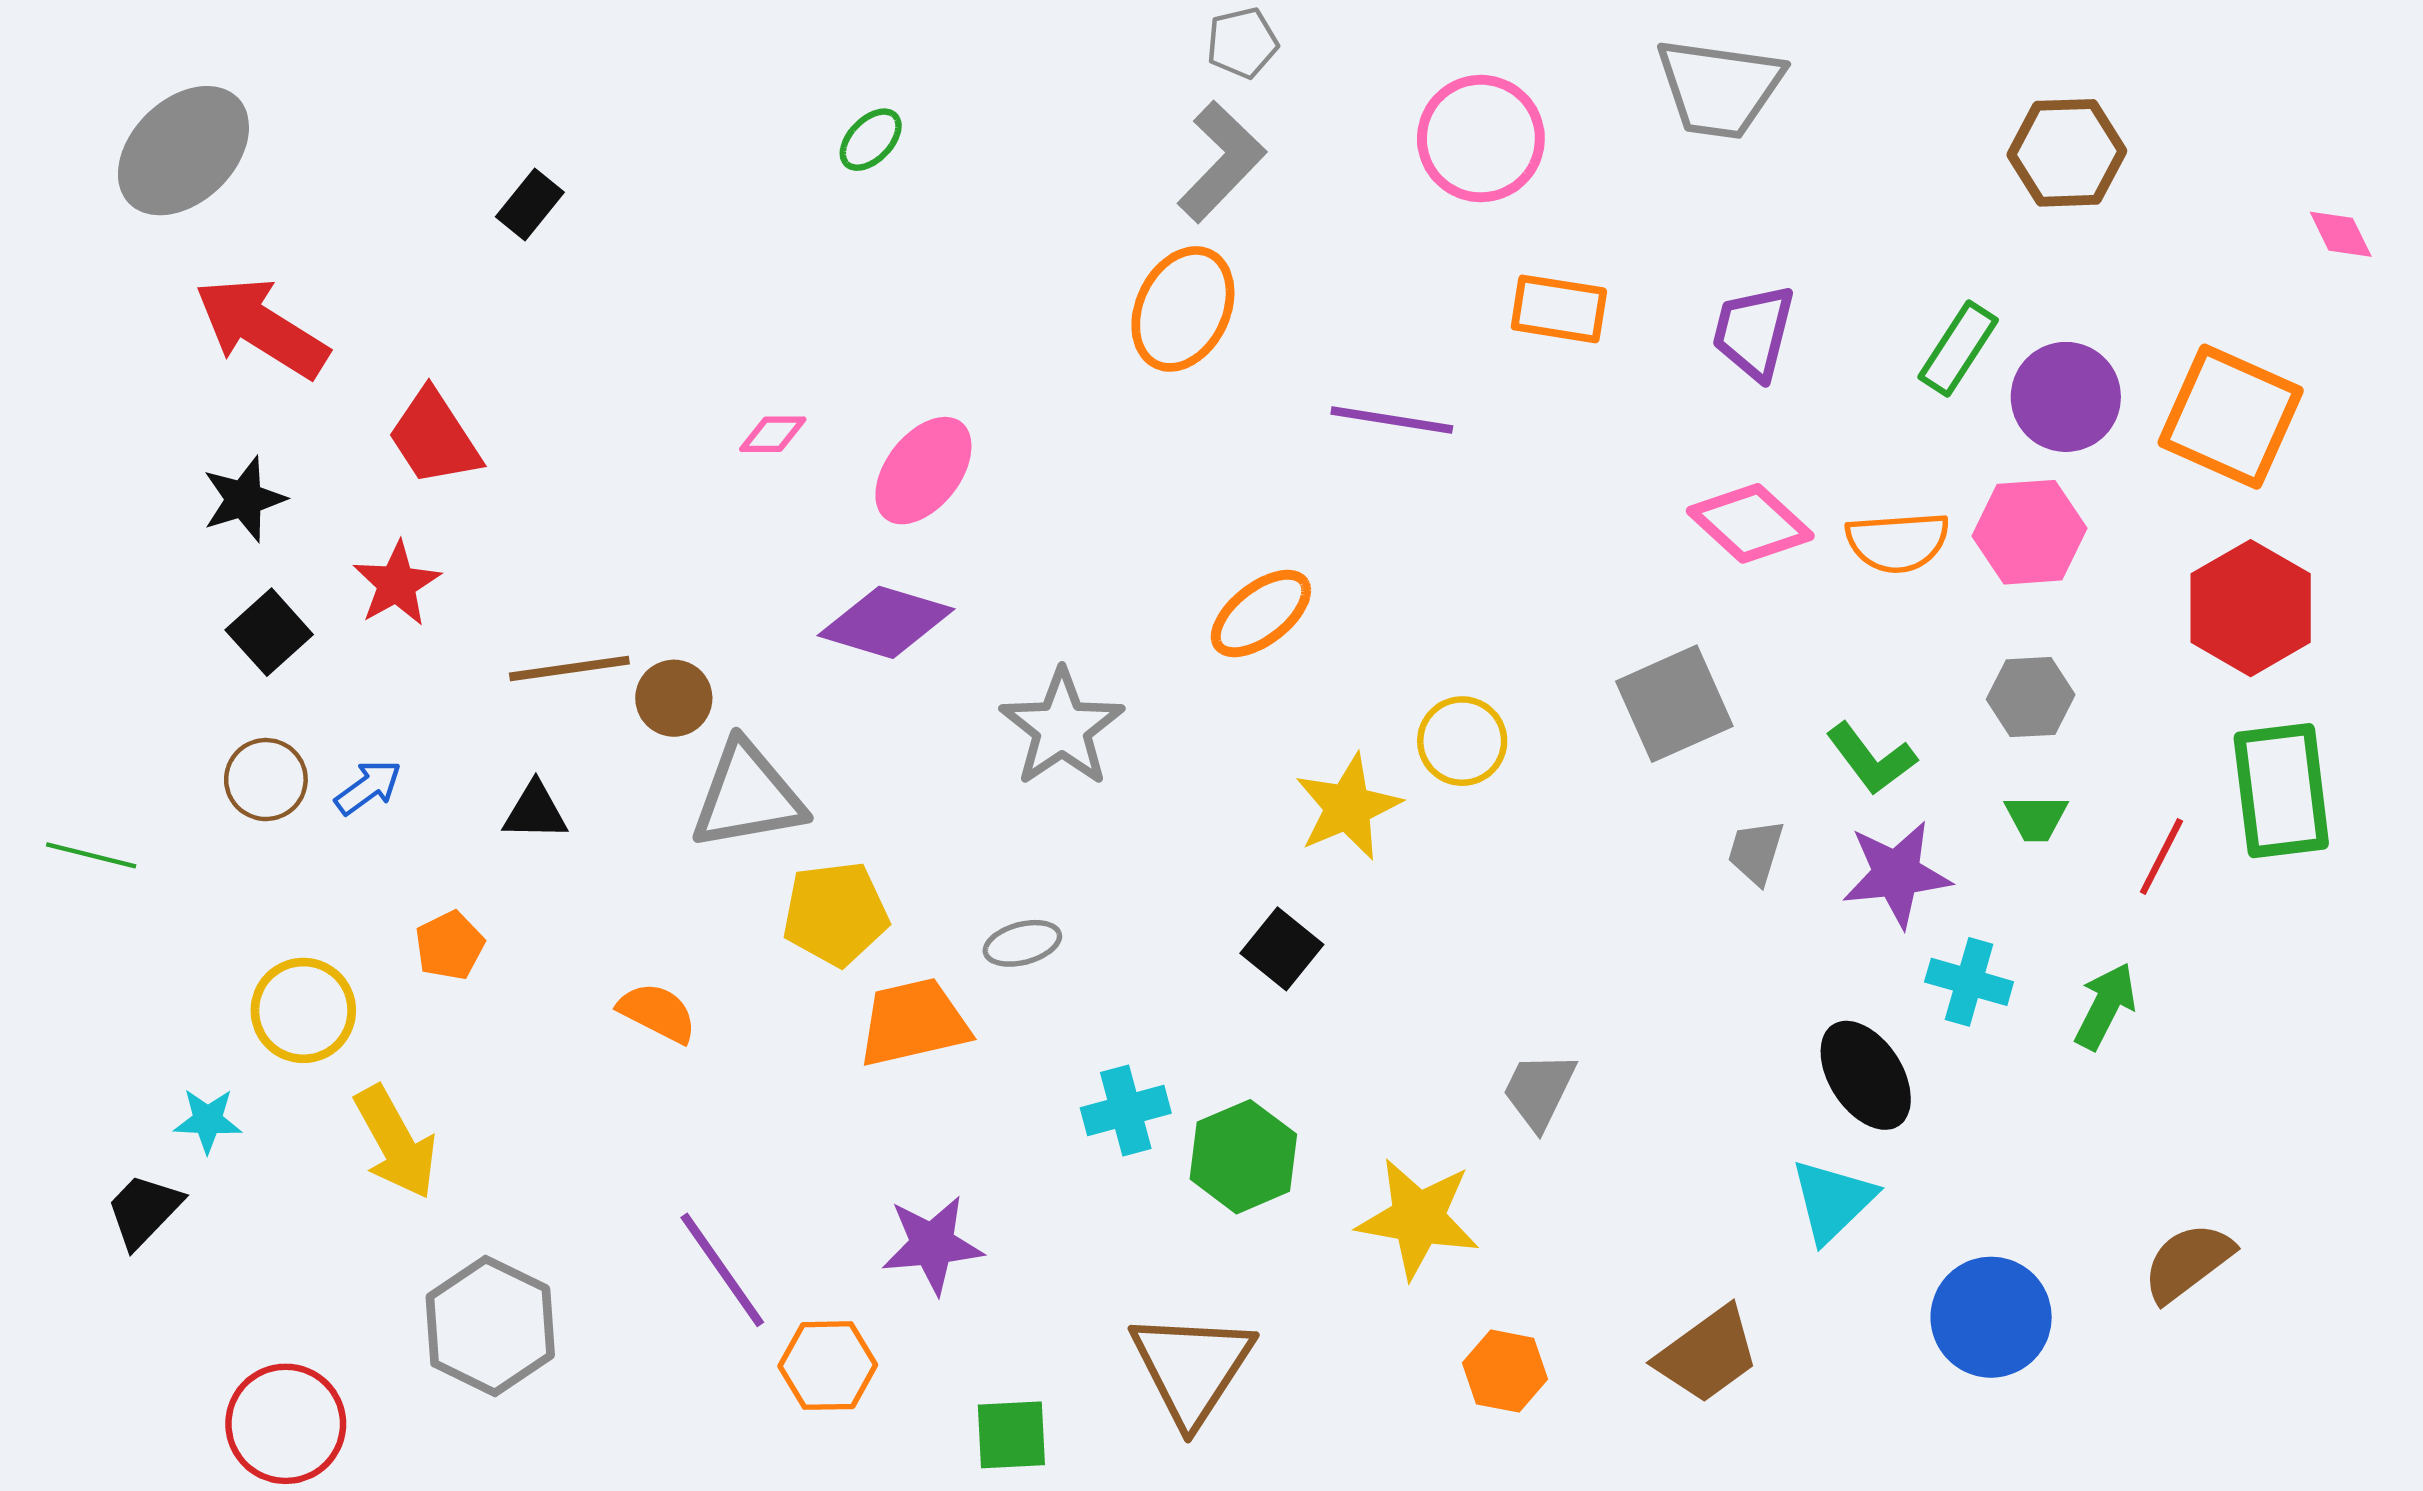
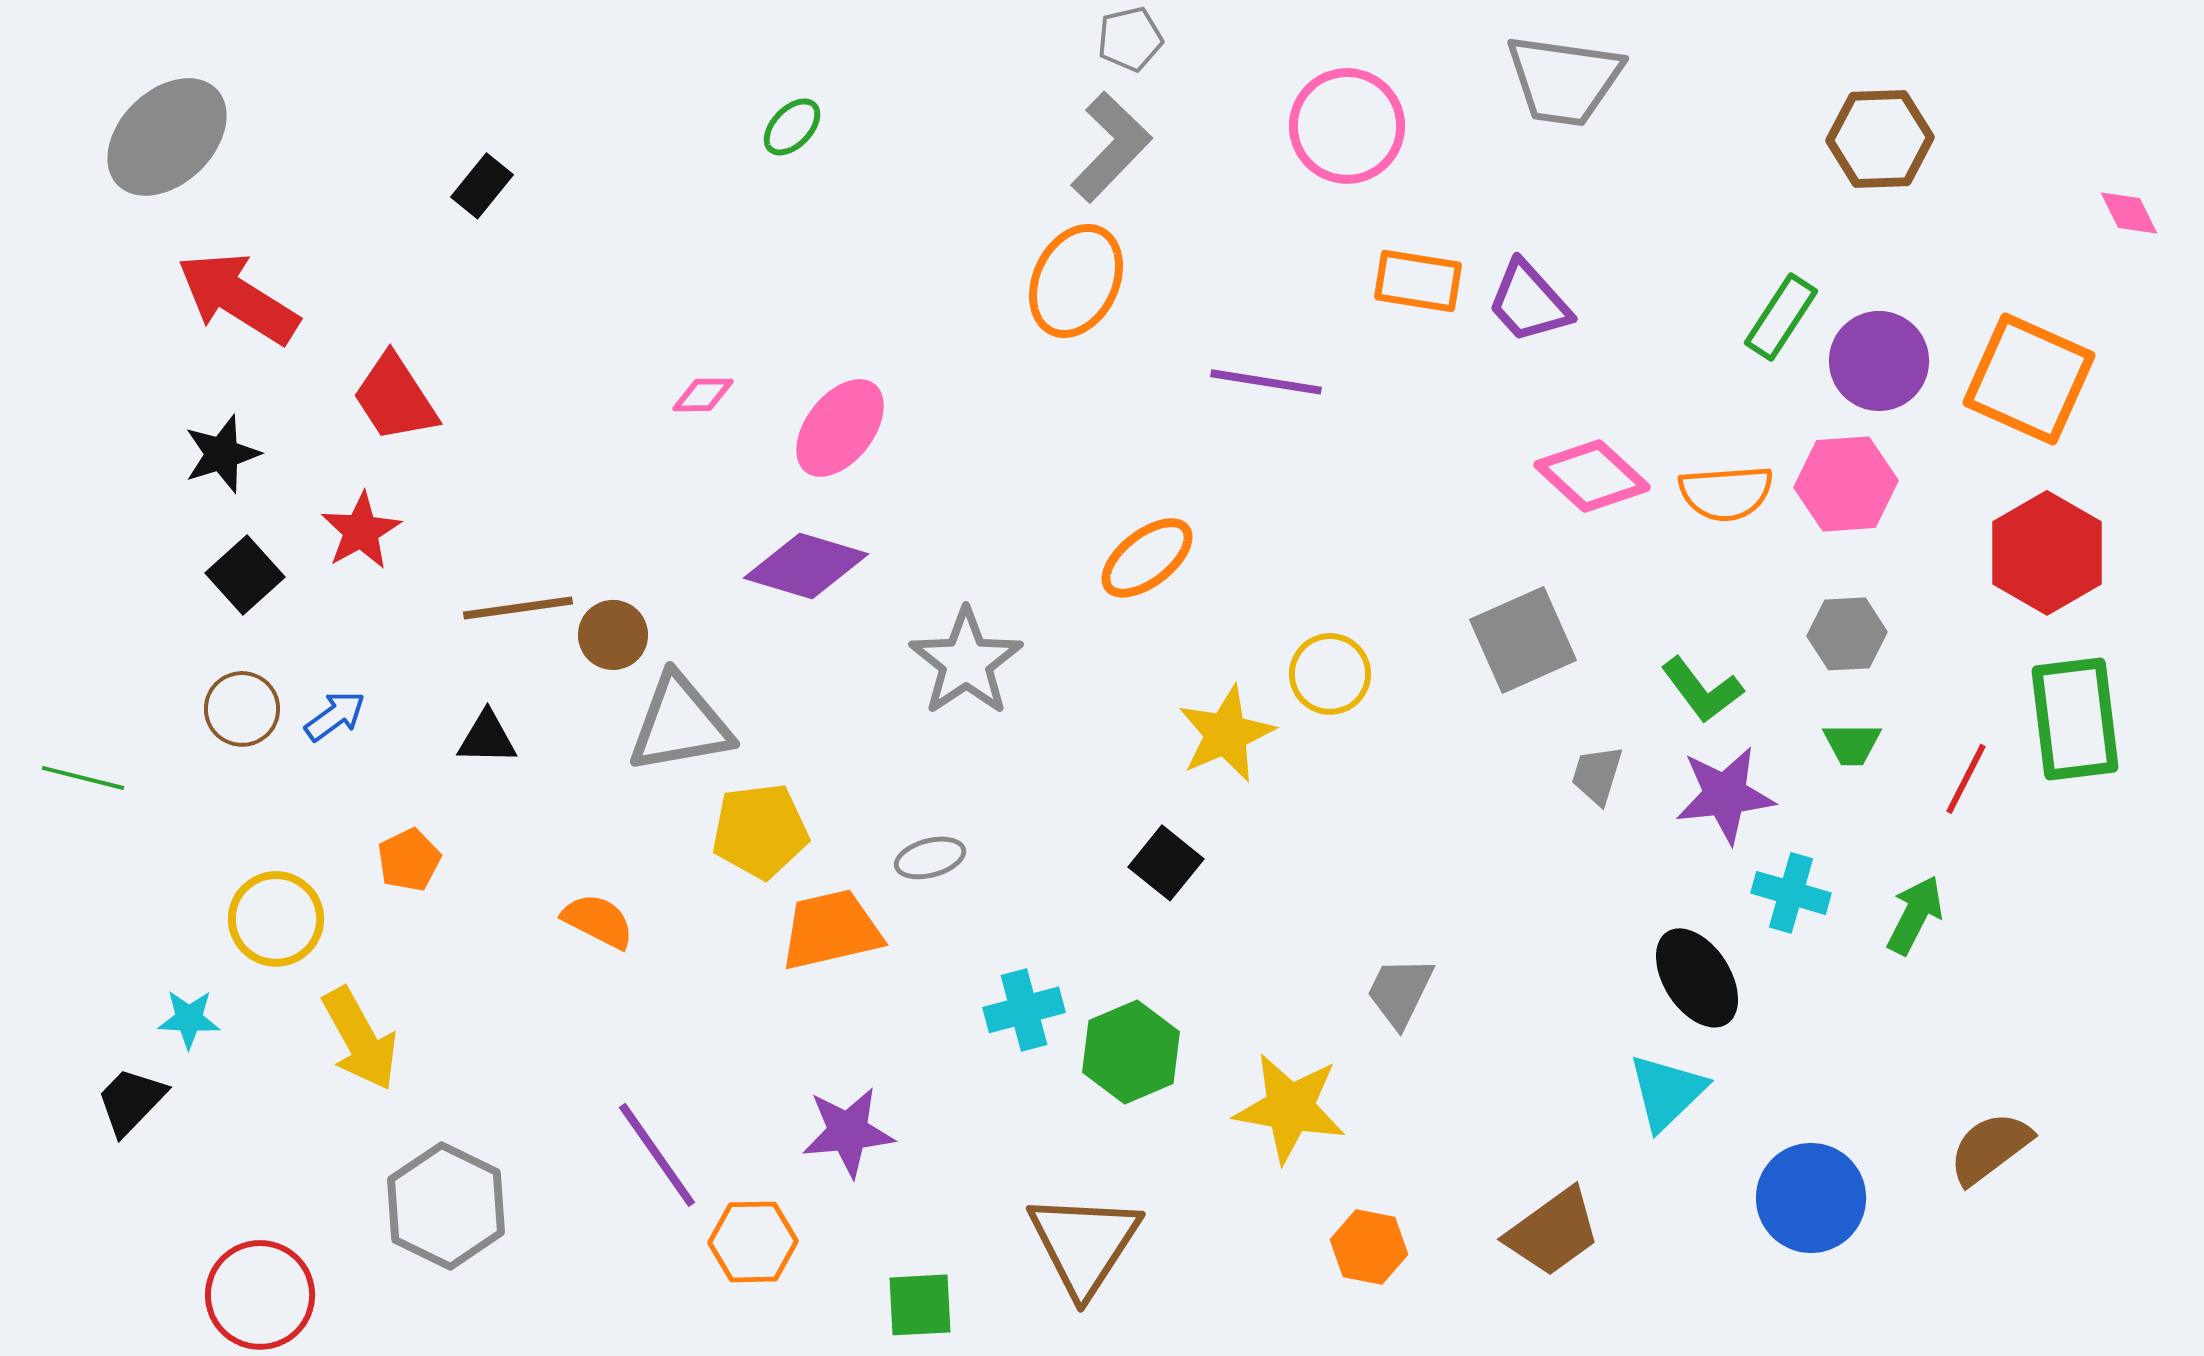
purple trapezoid: (1754, 332) -> (1529, 302), moved, turned -56

